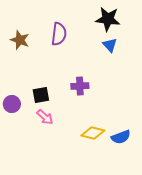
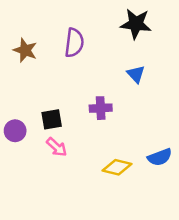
blue triangle: (110, 45) -> (136, 74), moved
blue semicircle: (121, 137) -> (160, 157), moved

